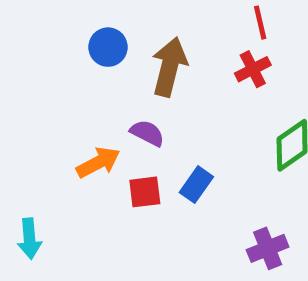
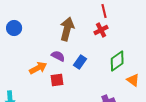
blue circle: (108, 47) -> (14, 28), moved
blue rectangle: (196, 185) -> (80, 62), moved

